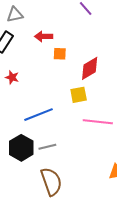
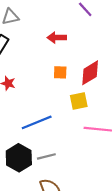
red arrow: (44, 36) -> (57, 38), moved
orange square: (60, 54) -> (60, 72), moved

